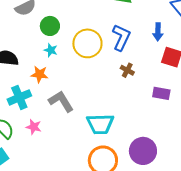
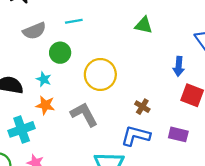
blue L-shape: (121, 37) -> (136, 136), moved, turned -104
cyan star: (51, 50) -> (44, 79), moved
gray L-shape: (61, 101) -> (84, 114), moved

